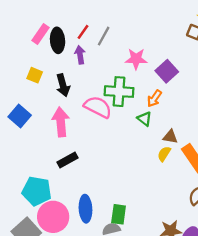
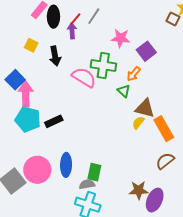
red line: (83, 32) -> (75, 19), moved
pink arrow: (61, 122) -> (26, 94), moved
brown triangle: (170, 137) -> (145, 108), size x1.5
cyan pentagon: (37, 191) -> (28, 119), moved

